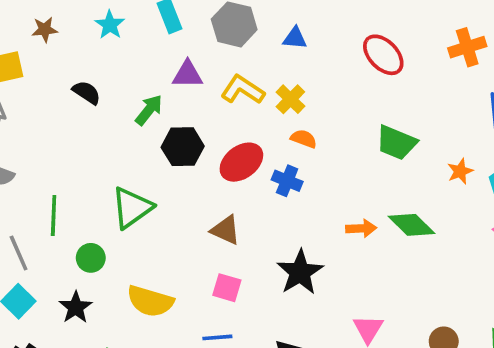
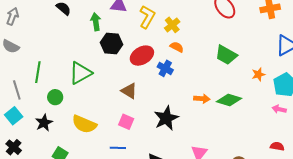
yellow L-shape: (243, 90) -> (147, 17), turned 80
green arrow: (149, 110) -> (96, 22), turned -54
green diamond: (411, 225) -> (229, 100), turned -35

